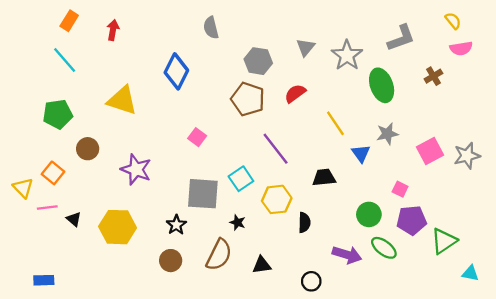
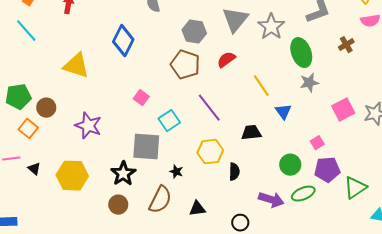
gray triangle: (305, 47) -> (235, 20), size x1.6
green pentagon: (58, 114) -> (18, 97), moved
gray star: (387, 134) -> (309, 83), moved
orange square: (53, 173) -> (28, 129), moved
cyan square: (241, 179) -> (169, 121), moved
pink square: (400, 189) -> (317, 143), turned 32
black star: (176, 225) -> (123, 174), size x1.4
green ellipse: (384, 248) -> (303, 194), turned -60

